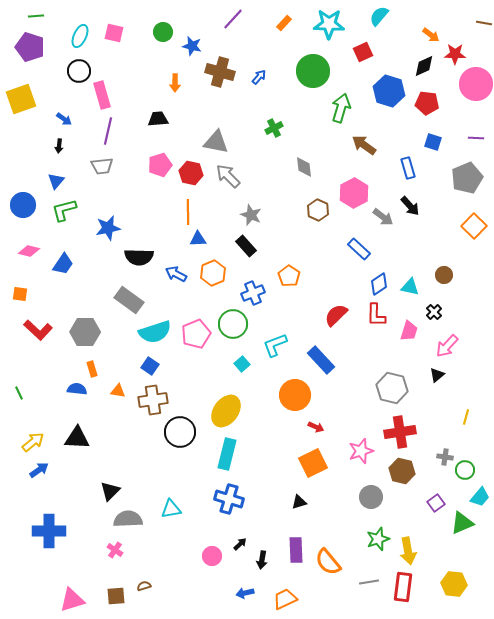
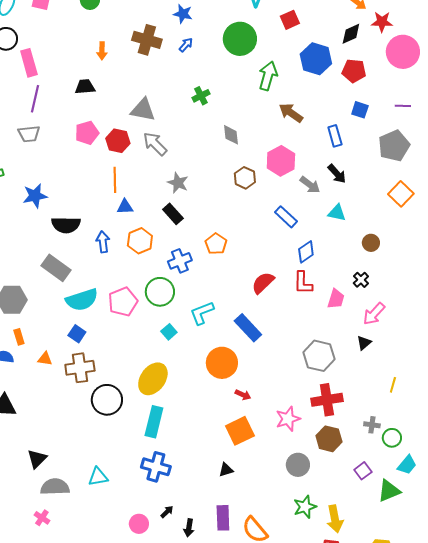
blue star: (192, 46) -> (183, 14), moved
blue arrow: (176, 274) -> (103, 242), turned 55
cyan triangle: (410, 287) -> (337, 213), moved

